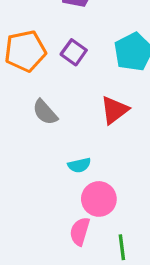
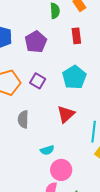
gray semicircle: (45, 112) -> (23, 119), turned 48

